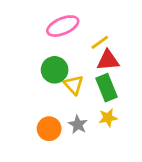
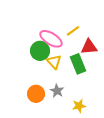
pink ellipse: (63, 26) -> (51, 39), moved, turned 55
red triangle: (108, 60) -> (89, 47), moved
yellow star: (108, 118) -> (79, 106), moved

